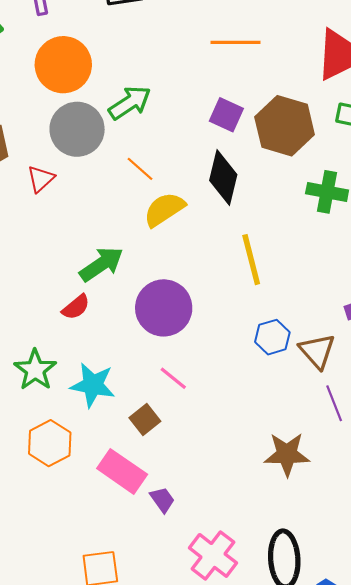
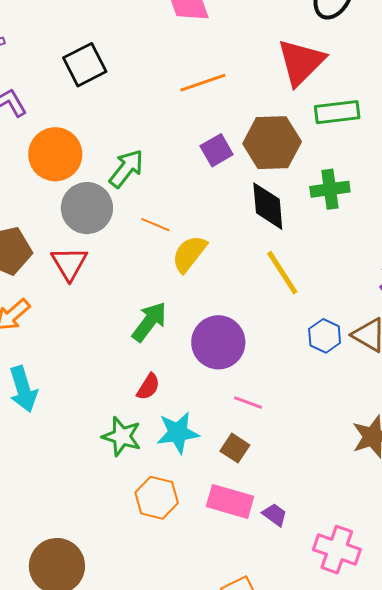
purple square: (226, 115) -> (217, 150), turned -36
black diamond: (223, 178) -> (268, 206), moved
red triangle: (41, 179) -> (69, 263), size x1.4
red semicircle: (76, 307) -> (148, 387), moved

